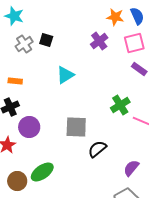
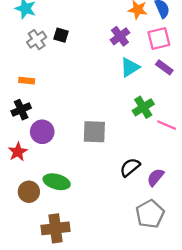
cyan triangle: (65, 75) -> (130, 67), moved
black semicircle: (97, 149) -> (130, 167), moved
green ellipse: (42, 172) -> (57, 182), turned 50

